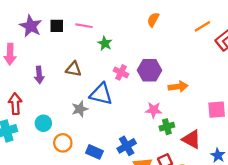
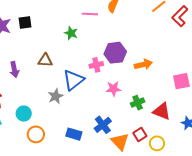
pink line: (84, 26) -> (90, 14), moved
pink cross: (121, 72) -> (96, 65), moved, turned -32
blue triangle: (101, 94) -> (73, 80), turned -45
pink star: (154, 110) -> (113, 89), moved
orange circle: (63, 143) -> (36, 134), moved

